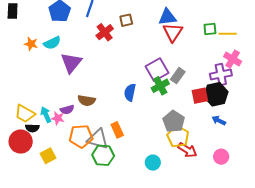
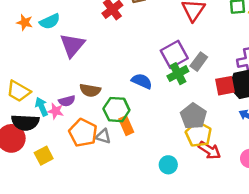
blue semicircle: (130, 92) -> (142, 81), turned 102
yellow trapezoid: (25, 114) -> (19, 91), moved
black semicircle: (32, 128) -> (25, 122), size x1.6
orange pentagon: (81, 136) -> (83, 133), turned 30
gray triangle: (98, 139) -> (103, 136), size x0.6
green hexagon: (103, 155) -> (116, 110), moved

